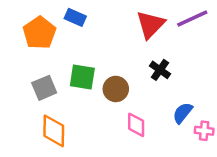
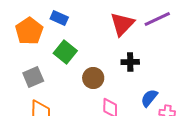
black cross: (160, 70) -> (130, 62), turned -36
green square: (82, 77) -> (65, 52), moved, turned 30

